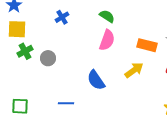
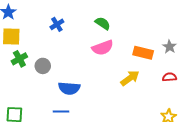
pink semicircle: (107, 40) -> (103, 48), turned 50
blue semicircle: (96, 80) -> (69, 88), moved, turned -50

